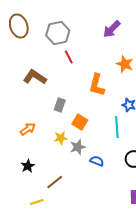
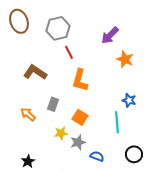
purple arrow: (112, 29) -> (110, 35), moved
orange L-shape: (97, 85) -> (80, 80), moved
gray rectangle: (60, 105) -> (53, 104), moved
orange arrow: (28, 129) -> (28, 114), moved, turned -105

